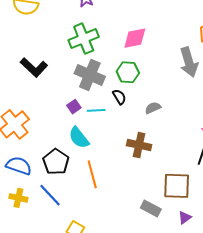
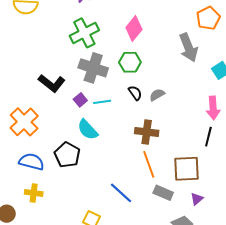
pink diamond: (135, 38) -> (134, 28), turned -35
black L-shape: (34, 67) -> (52, 83), moved
black semicircle: (119, 97) -> (135, 93), moved
orange line: (92, 174) -> (149, 164), moved
blue line: (50, 195) -> (121, 193), moved

